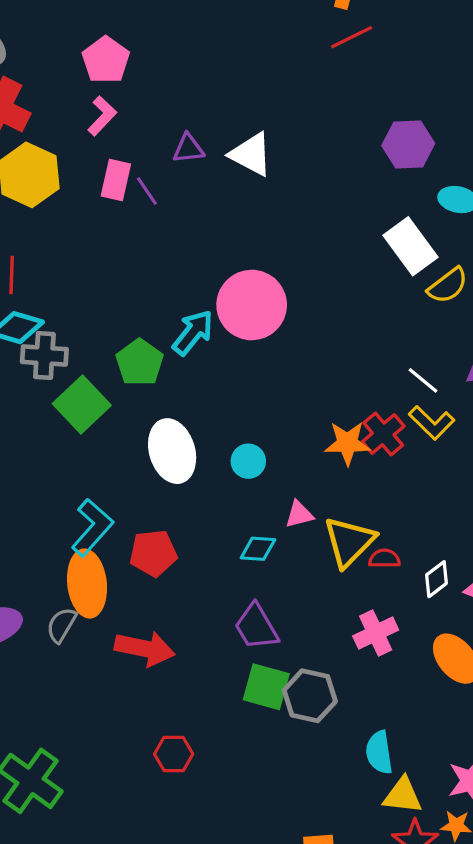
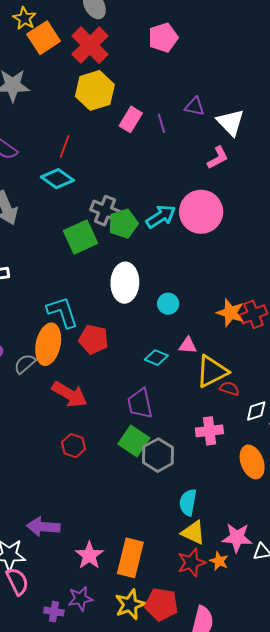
pink L-shape: (102, 116) -> (218, 158), moved
pink rectangle: (116, 180) -> (131, 119), moved
gray cross: (44, 356) -> (105, 211), moved
cyan L-shape: (92, 528) -> (62, 312), turned -78
red hexagon: (174, 754) -> (73, 446), moved

